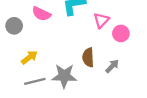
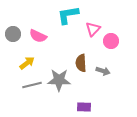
pink semicircle: (41, 14) -> (38, 36), moved
gray arrow: (112, 66) -> (103, 71), turned 64

